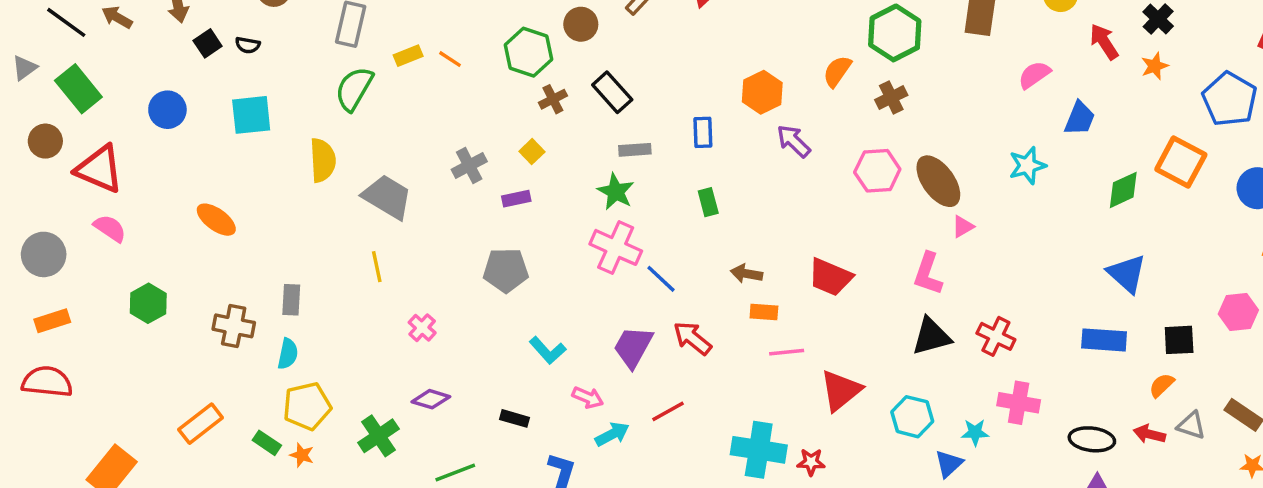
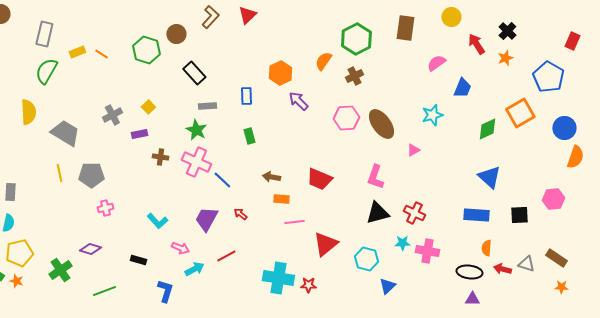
brown cross: (553, 99) -> (160, 157), moved, turned 35
orange square: (1181, 162) -> (520, 113), turned 32
pink triangle: (963, 227) -> (413, 150), moved
gray pentagon: (506, 270) -> (91, 175), moved
pink cross: (422, 328) -> (105, 208), moved, turned 35
red arrow: (692, 338) -> (240, 214), size x0.6
orange semicircle: (1162, 385) -> (486, 248), moved, turned -42
cyan star: (975, 432) -> (402, 243), moved

